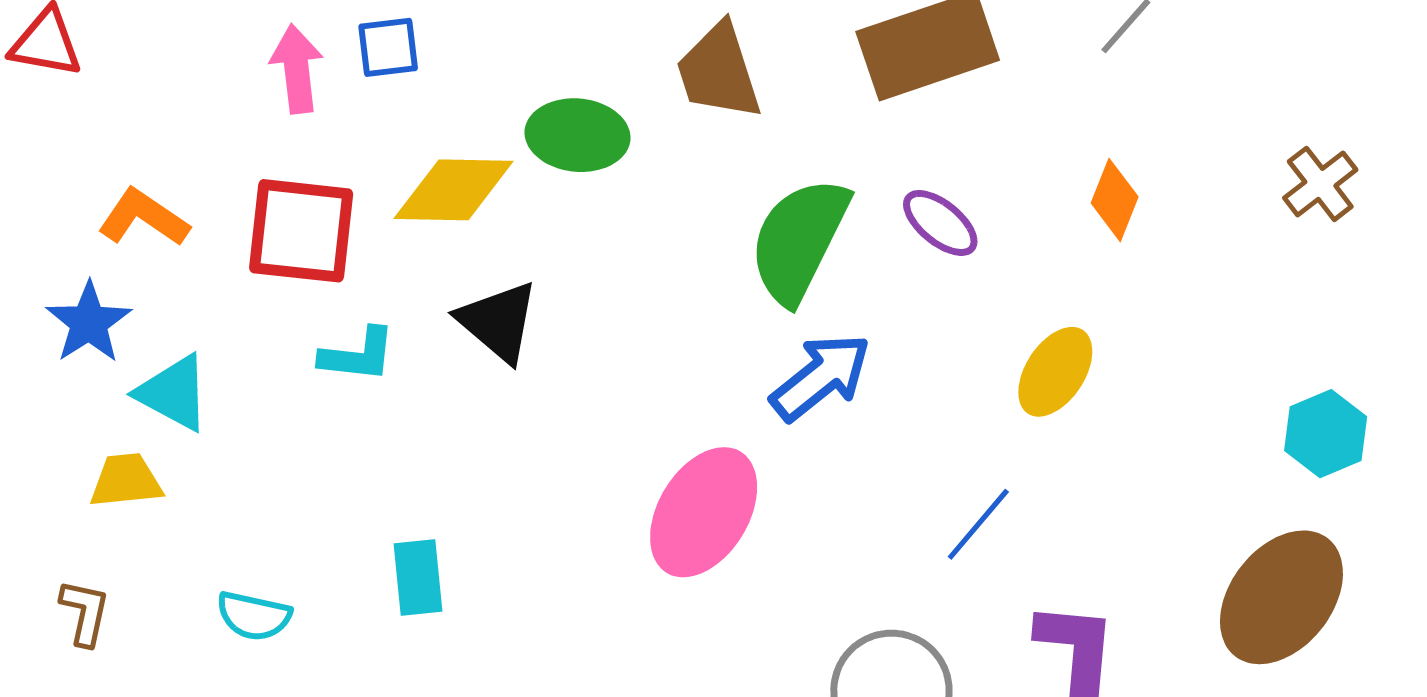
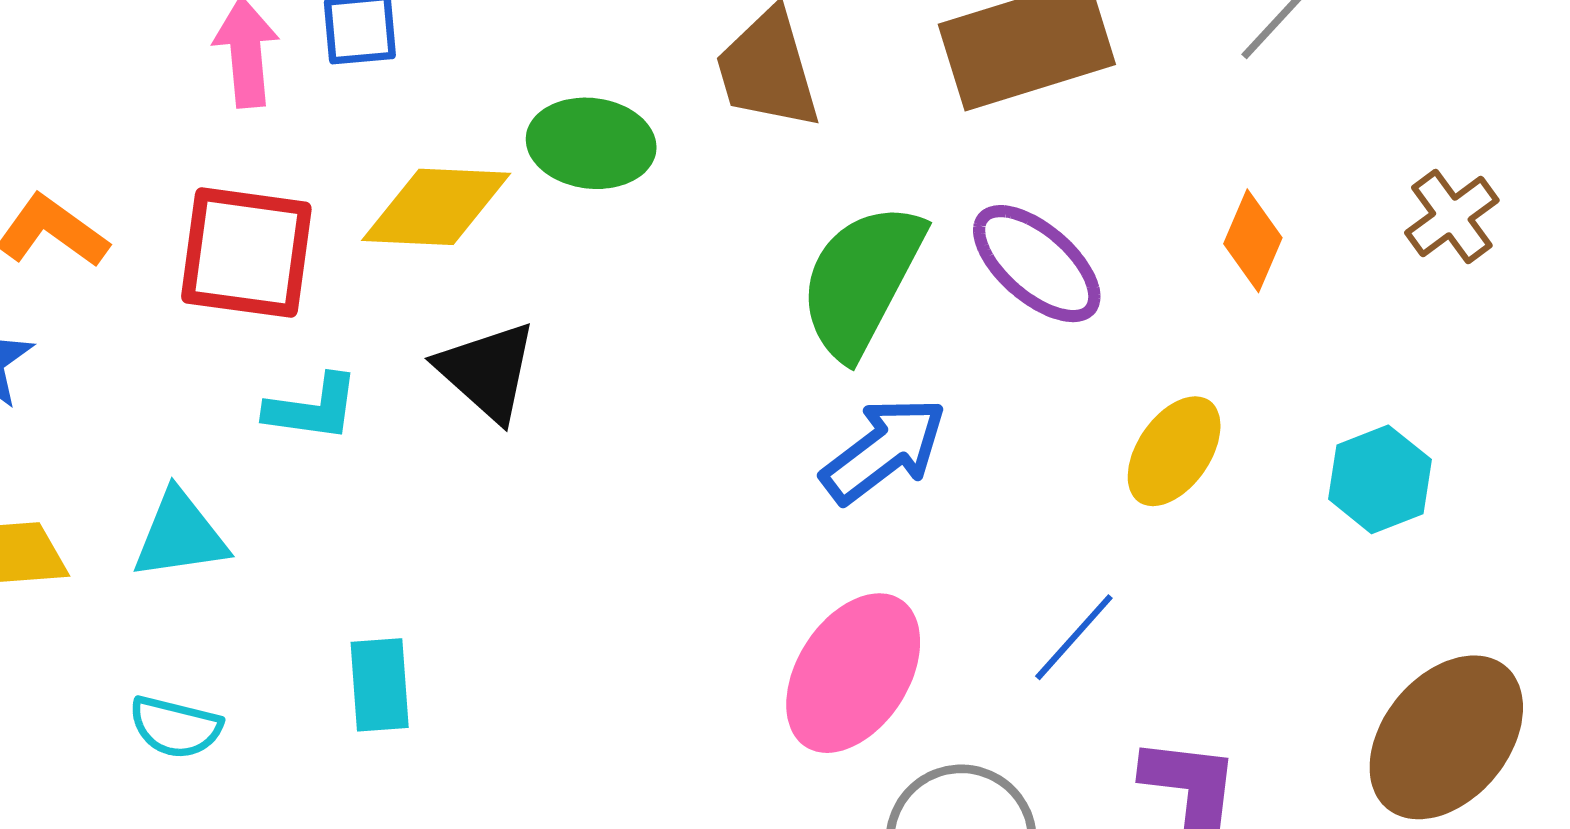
brown cross: (1320, 184) -> (1452, 216), moved
purple ellipse: (940, 223) -> (1037, 264), size x1.4
cyan triangle: (173, 393) -> (180, 535), moved, turned -38
cyan hexagon: (1326, 434) -> (1380, 479), moved
pink ellipse: (704, 512) -> (853, 673), moved

